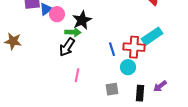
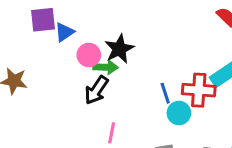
pink circle: (57, 14) -> (89, 55), moved
cyan circle: (128, 67) -> (179, 113), moved

